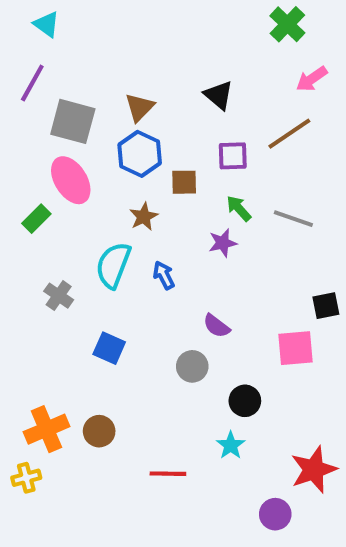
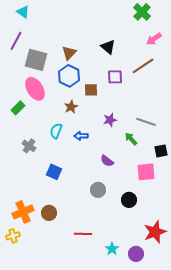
green arrow: (239, 208) -> (131, 139), moved
gray line: (293, 219) -> (146, 122), moved
cyan semicircle: (113, 265) -> (56, 131), size x0.7
blue arrow: (164, 275) -> (81, 136), turned -64
gray circle: (192, 366) -> (98, 190), moved
black circle: (245, 401) -> (129, 200), moved
cyan star: (231, 445) -> (112, 249), moved

